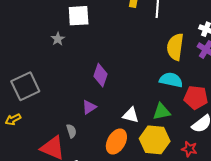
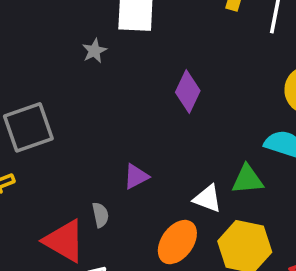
purple diamond: (101, 75) -> (188, 92), moved
green triangle: (162, 112) -> (247, 179), moved

